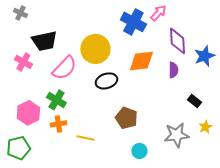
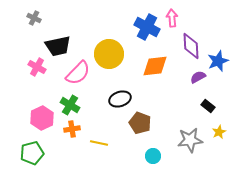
pink arrow: (158, 13) -> (172, 18), turned -48
purple semicircle: (173, 70) -> (198, 77), moved, turned -119
black ellipse: (106, 81) -> (120, 99), moved

